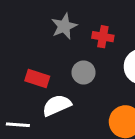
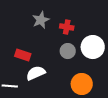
gray circle: (84, 72) -> (68, 51), moved

